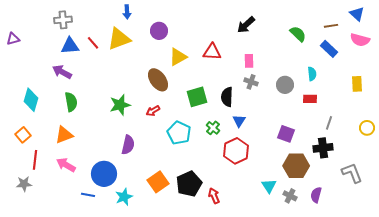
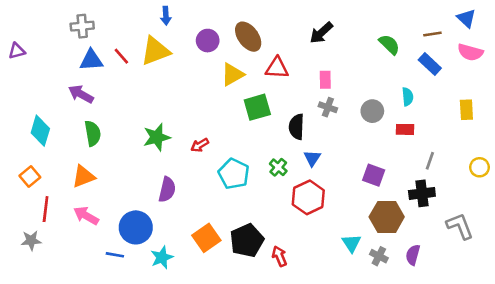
brown ellipse: (158, 80) -> (248, 37), moved
green square: (197, 97) -> (257, 107), moved

